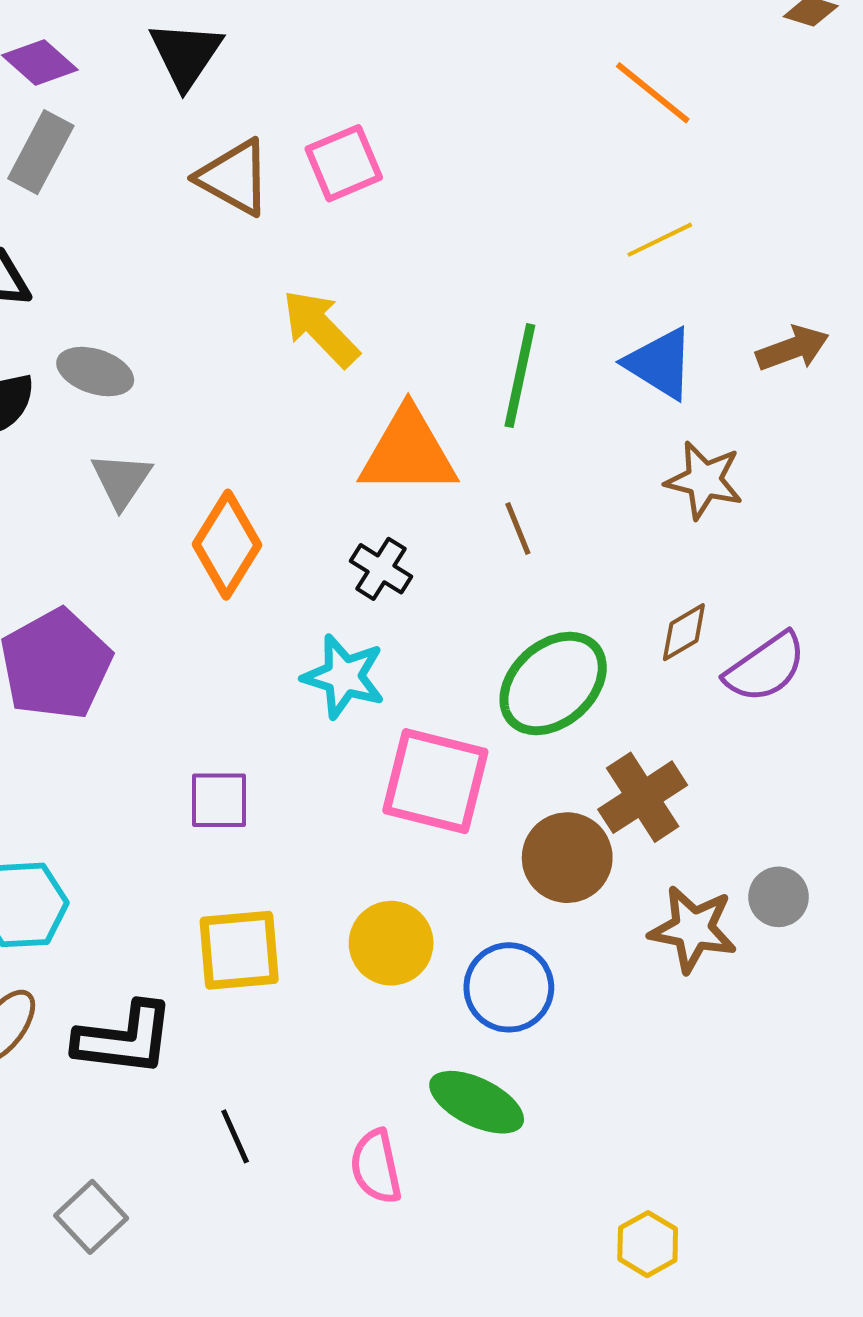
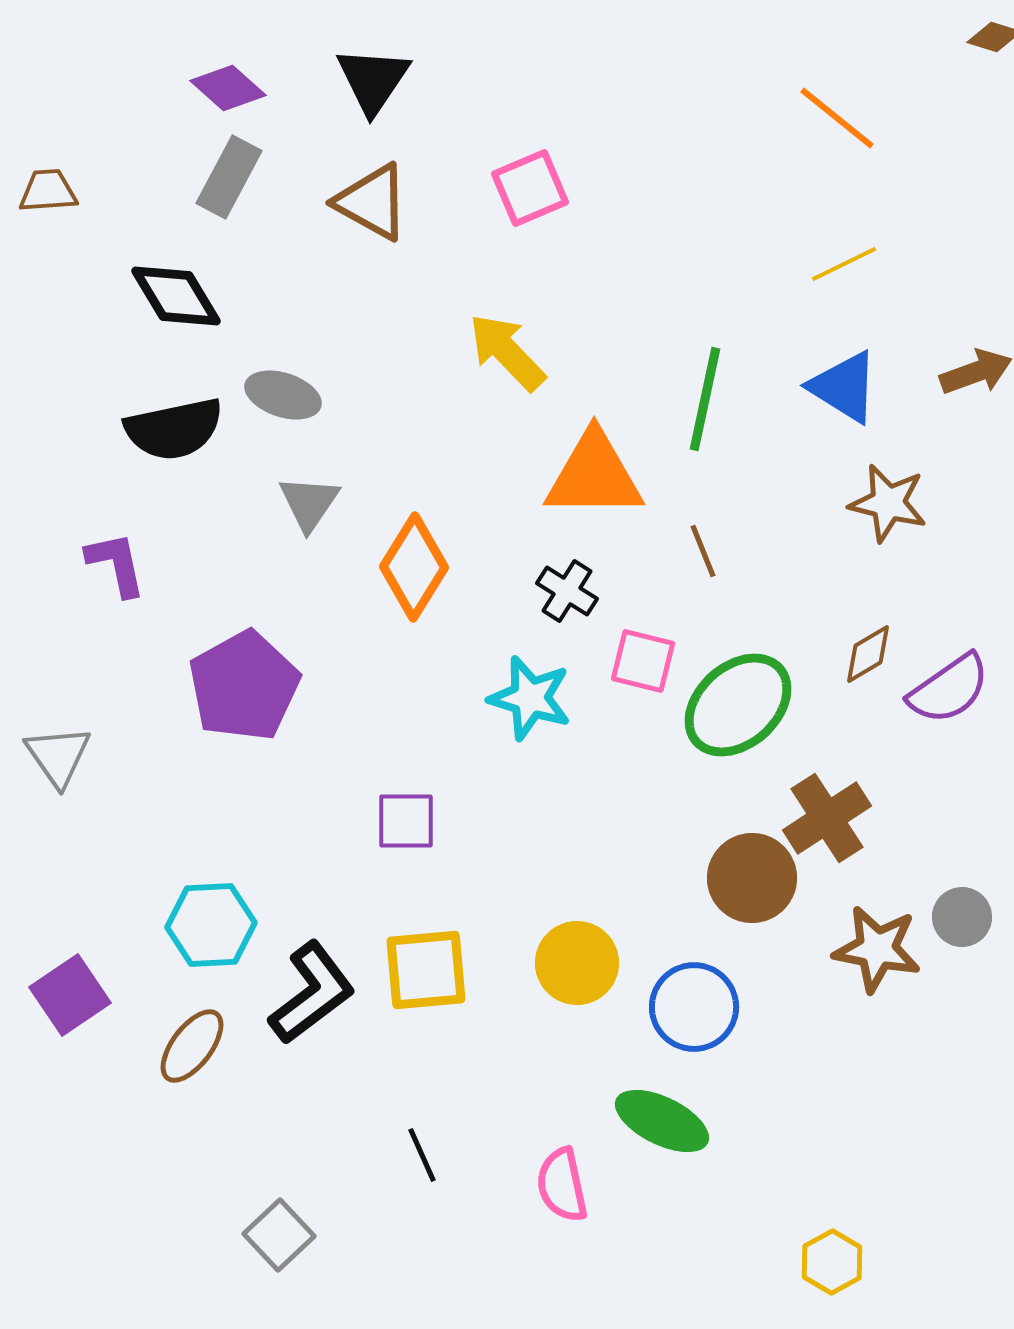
brown triangle: (234, 177) -> (372, 202), moved
pink square: (435, 781) -> (643, 661), moved, size x0.6
black L-shape: (124, 1039) -> (312, 993), moved, turned -44

